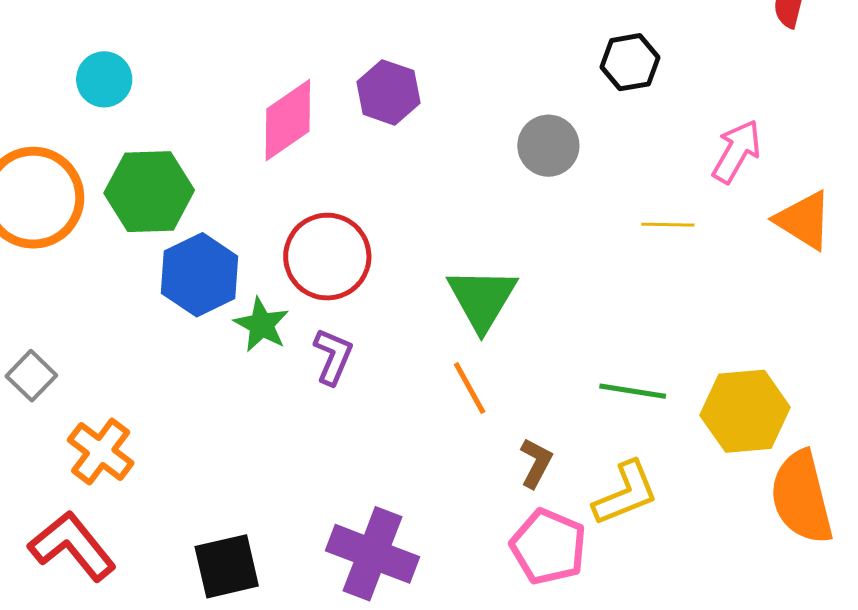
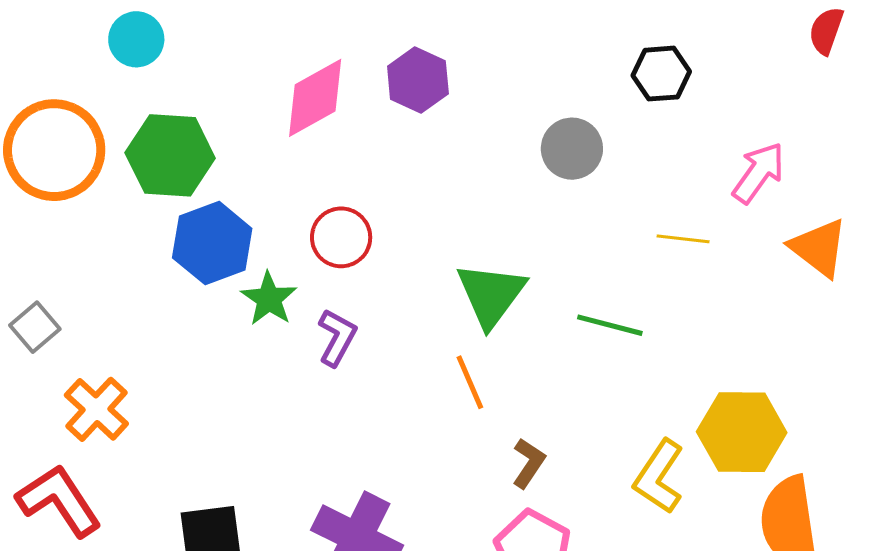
red circle: (327, 257) -> (341, 237), size x0.7
green line: (633, 391) -> (610, 325), moved
yellow L-shape: (625, 493) -> (659, 477), moved, turned 140

